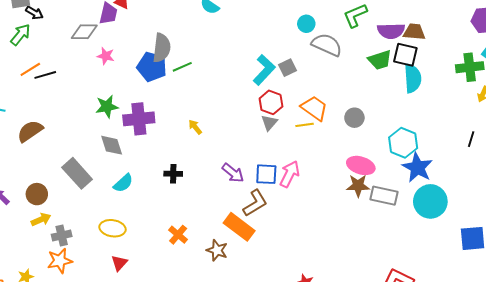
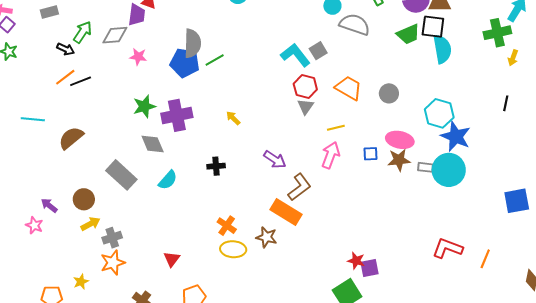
black arrow: (34, 13) -> (66, 49), moved
green arrow: (20, 35) -> (83, 32), moved
cyan L-shape: (264, 70) -> (295, 55), turned -76
yellow line: (305, 125) -> (336, 128), moved
blue square: (266, 174) -> (371, 154), moved, size x0.7
gray rectangle: (384, 196) -> (426, 167), size x0.6
cyan circle: (430, 201) -> (449, 170), moved
yellow ellipse: (113, 228) -> (233, 249), moved

